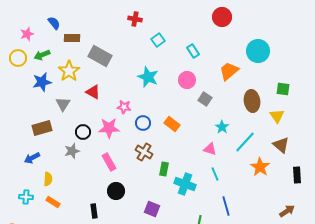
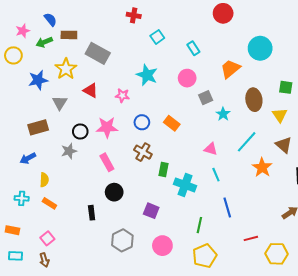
green arrow: (42, 55) -> (44, 42), moved
gray square: (205, 99) -> (206, 98), turned 32
pink star: (124, 107) -> (122, 96), moved
cyan star: (222, 127) -> (223, 114), moved

